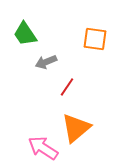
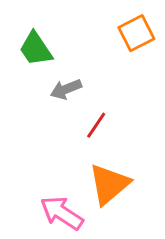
orange square: (95, 39) -> (136, 33), moved, turned -35

